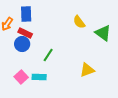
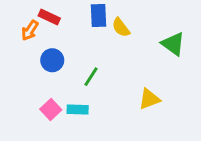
blue rectangle: (26, 14) -> (99, 15), moved
yellow semicircle: (79, 22) -> (121, 27), moved
red rectangle: (25, 33) -> (49, 17), moved

